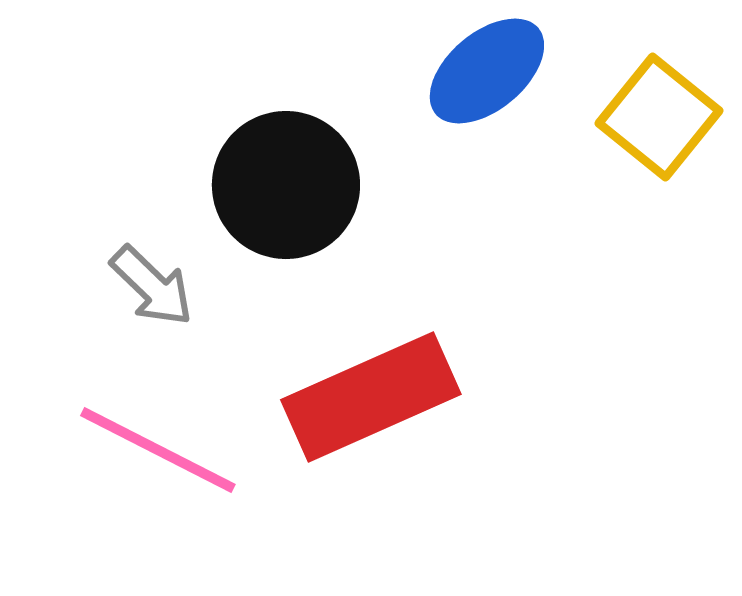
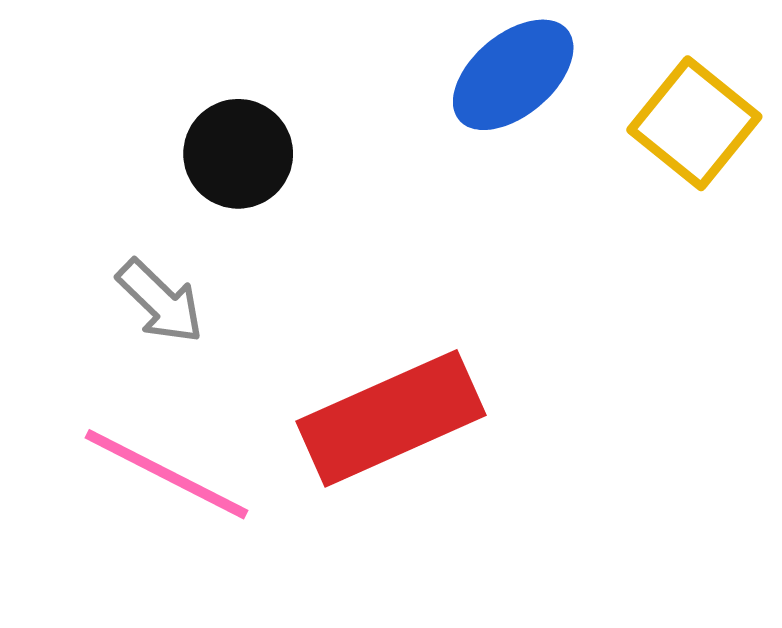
black circle: (286, 185) -> (238, 154), moved, size x0.7

